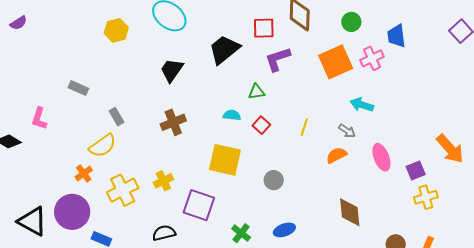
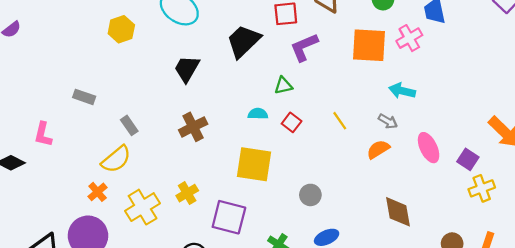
orange square: (336, 62) -> (369, 45), turned 32
yellow line: (304, 127) -> (340, 121), turned -48
purple square: (416, 171) -> (468, 159), turned -30
gray circle: (274, 180) -> (310, 195), moved

